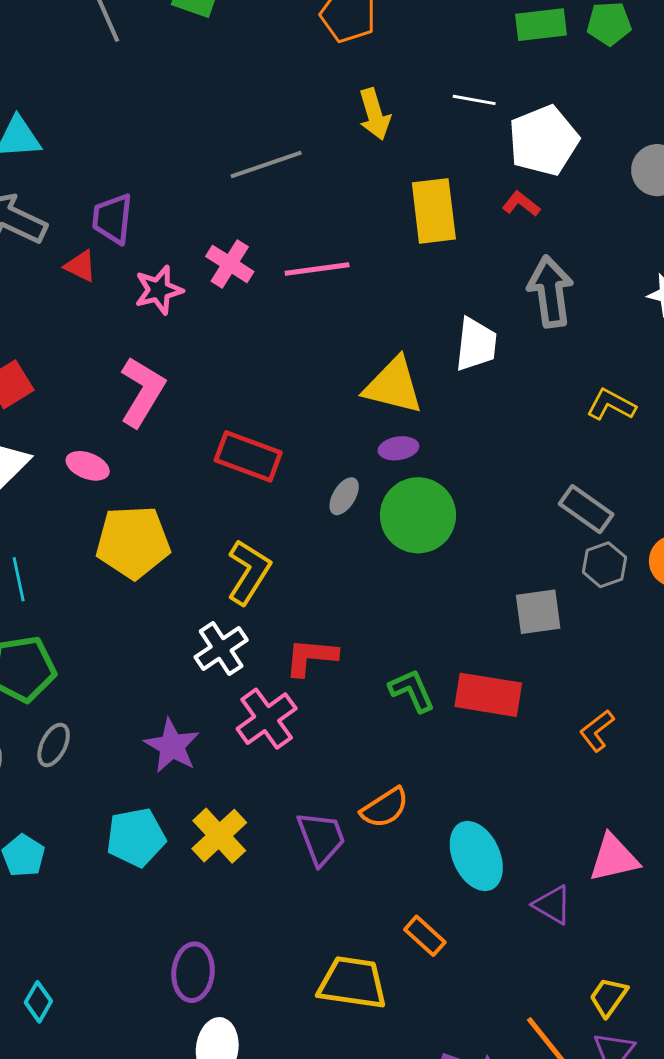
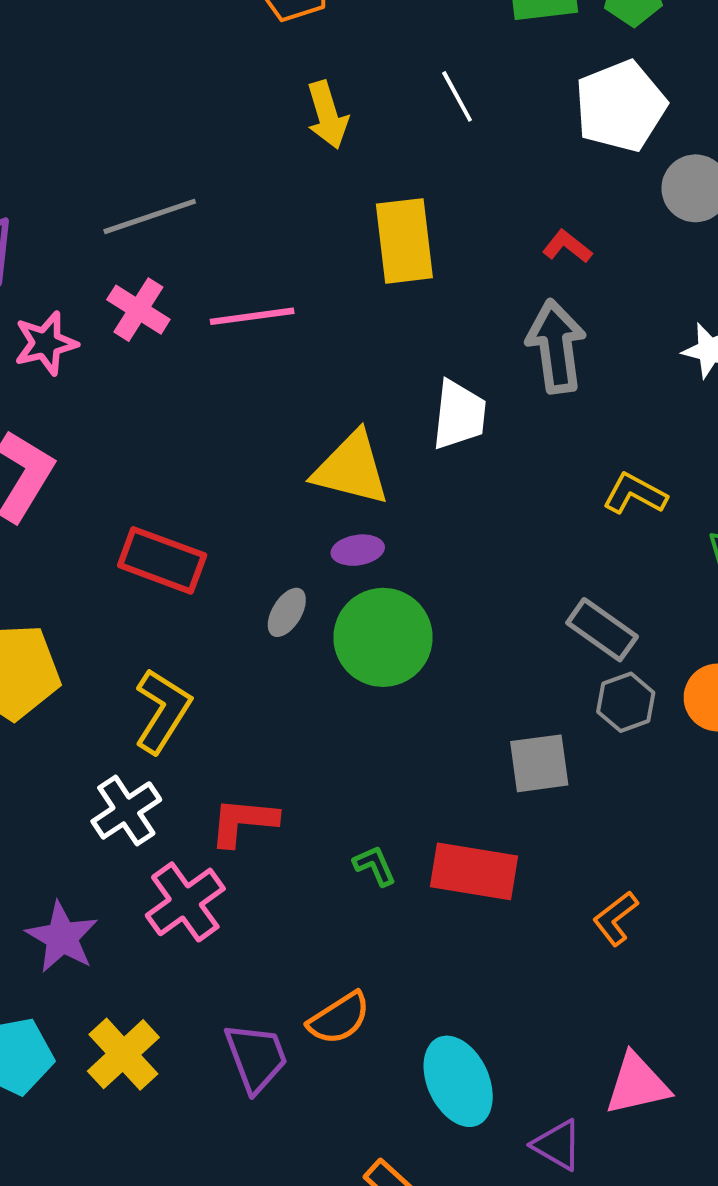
white line: (474, 100) -> (457, 96), turned 51
white pentagon: (544, 141) -> (620, 106), moved
gray line: (266, 165) -> (150, 216), moved
red L-shape: (521, 204) -> (567, 247), moved
green L-shape: (412, 691) -> (375, 866), size x0.7

